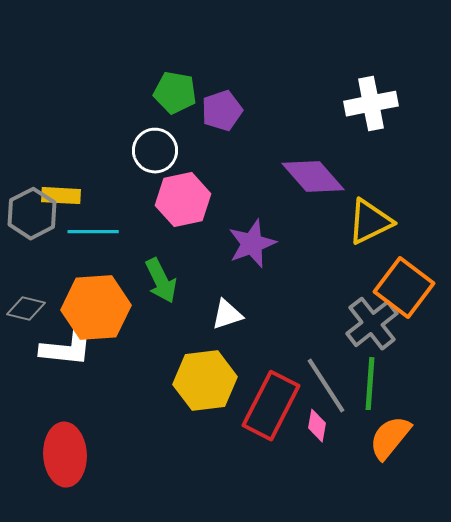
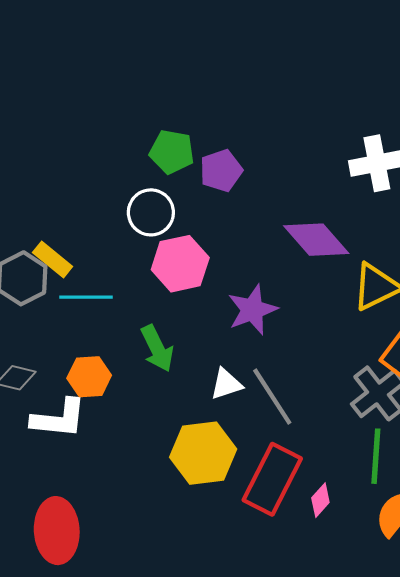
yellow rectangle: (61, 196) -> (53, 260), turned 36
orange hexagon: (96, 308) -> (89, 377), size x0.6
gray line: (326, 386) -> (272, 397), moved
pink diamond: (317, 426) -> (320, 500), turned 32

